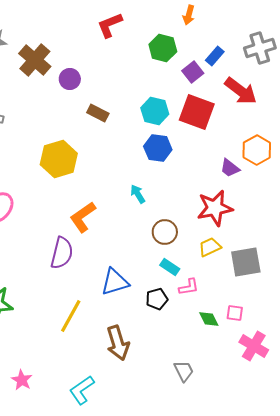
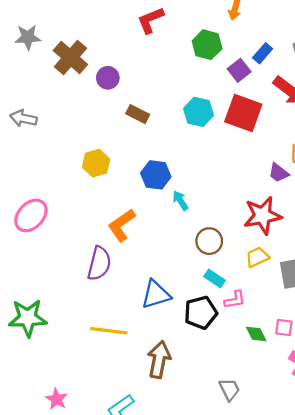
blue hexagon: (158, 148) -> (156, 175), moved
yellow hexagon: (59, 159) -> (96, 163), size x0.7
black pentagon: (157, 299) -> (201, 313), size x1.4
yellow line: (71, 316) -> (109, 331), turned 68
brown arrow: (118, 343) -> (159, 360), turned -152

